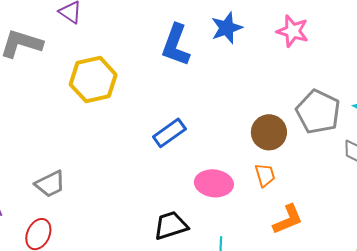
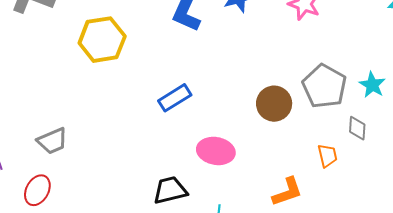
orange trapezoid: (265, 175) -> (327, 156), moved

